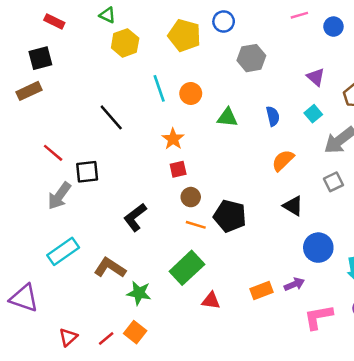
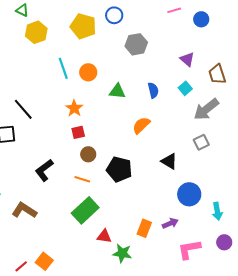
black line: (111, 117) -> (23, 109), moved
orange semicircle: (283, 160) -> (141, 125), moved
orange line: (196, 225) -> (82, 179), moved
orange rectangle: (261, 291) -> (144, 228), turned -48
green star: (139, 293) -> (122, 253), moved

